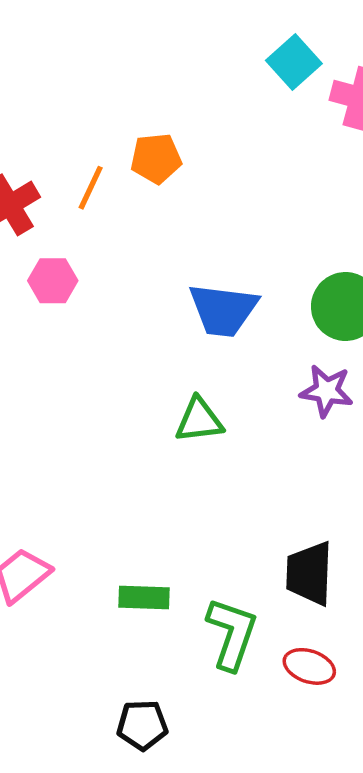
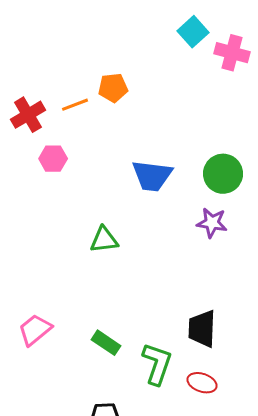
orange line: (91, 188) -> (75, 105), turned 44
green triangle: (199, 420) -> (104, 240), moved
green rectangle: (144, 598) -> (106, 343), turned 32

